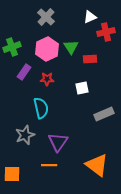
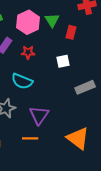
red rectangle: (90, 59) -> (71, 32), turned -72
cyan semicircle: (41, 108) -> (22, 81), turned 125

